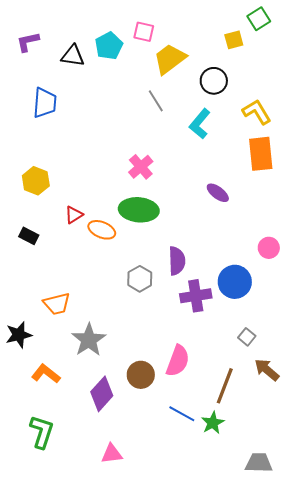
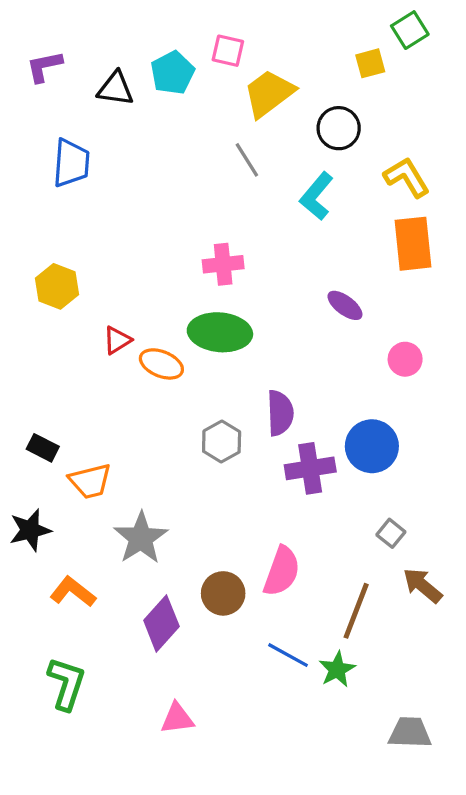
pink cross: (141, 167) -> (223, 264), turned 35
black rectangle: (29, 236) -> (43, 448), moved
pink circle: (269, 248) -> (405, 359), moved

